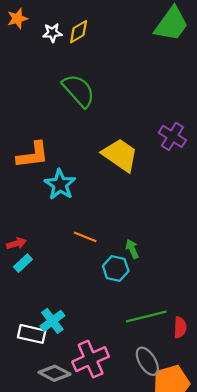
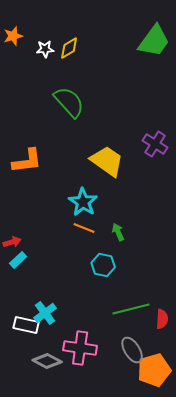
cyan star: (60, 184) -> (83, 202), moved
orange line: (85, 237) -> (84, 228), moved
green arrow: (132, 249) -> (118, 232), moved
pink cross: (91, 359) -> (80, 348), turned 32

